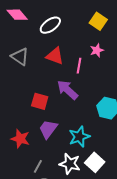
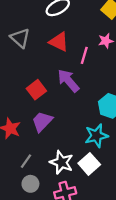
red square: (40, 101) -> (36, 90), turned 30
cyan star: (79, 137) -> (96, 136), moved

